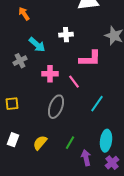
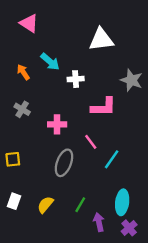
orange arrow: (24, 14) -> (23, 72), moved
cyan arrow: (37, 45) -> (50, 62), moved
gray cross: (20, 61) -> (22, 109), turned -32
pink line: (74, 82) -> (91, 142), moved

